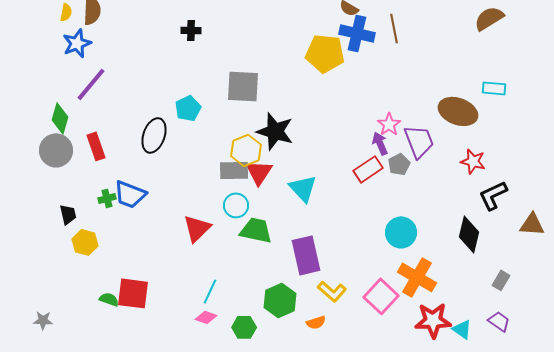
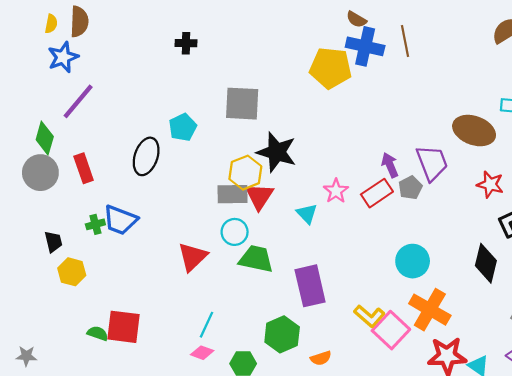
pink star: (389, 124) -> (336, 191), moved
cyan triangle: (303, 188) -> (307, 214), size x0.7
yellow L-shape: (332, 291) -> (369, 316), moved

